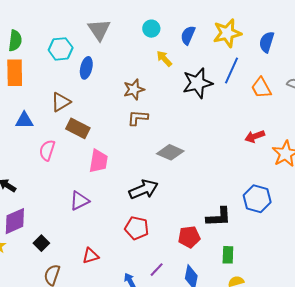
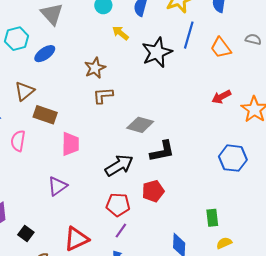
blue ellipse: (86, 68) -> (45, 54), turned 50
black L-shape: (219, 217) -> (162, 151), moved
red pentagon: (189, 237) -> (153, 191), moved
red triangle: (91, 256) -> (76, 239), size x1.5
purple line: (157, 270) -> (121, 231), moved

